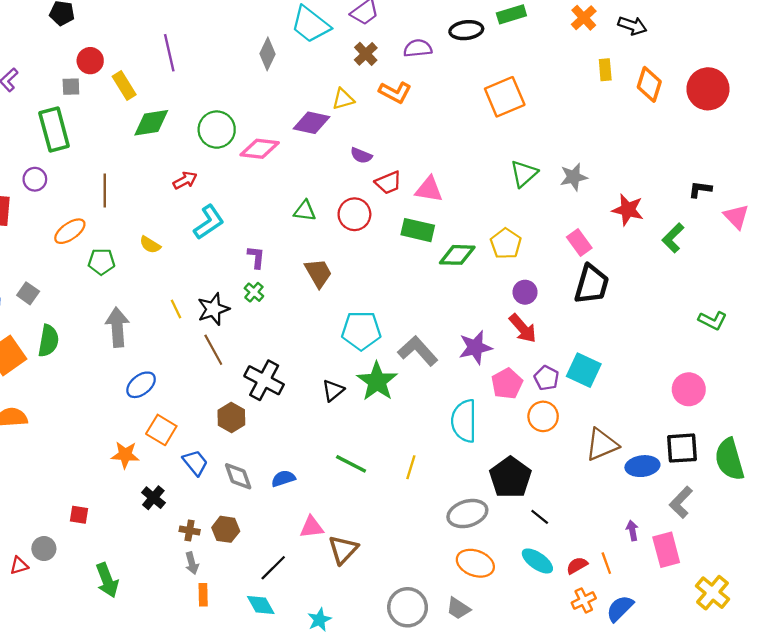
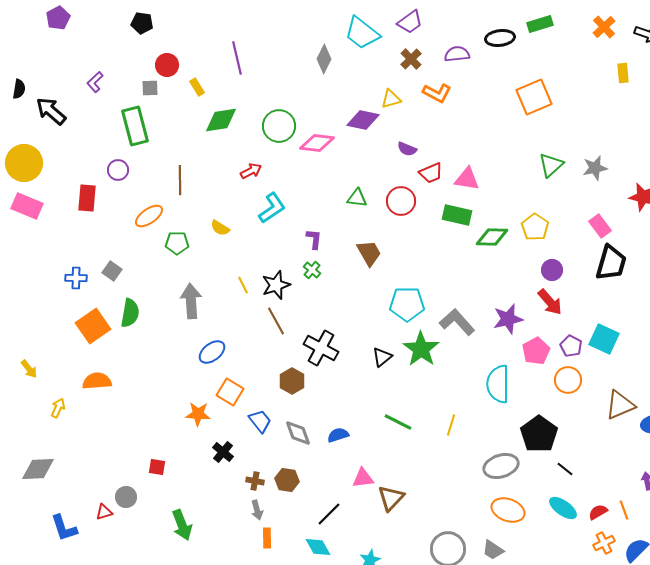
yellow rectangle: (124, 85) -> (197, 87), size x0.7

